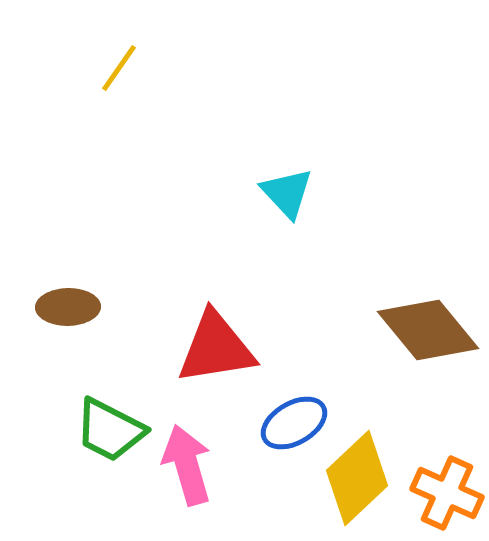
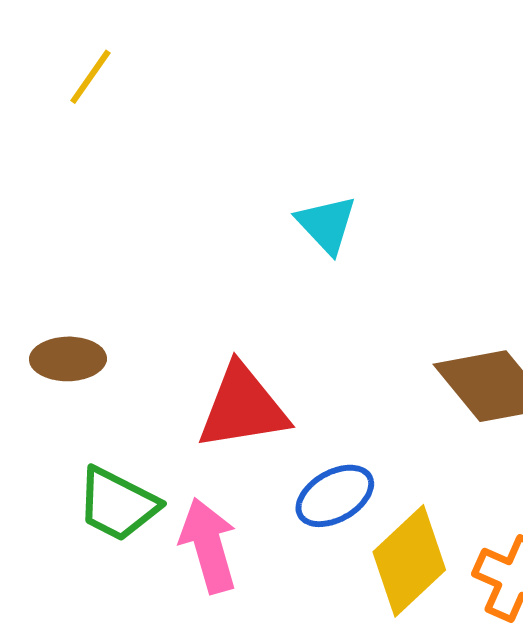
yellow line: (119, 68) -> (90, 77), moved

